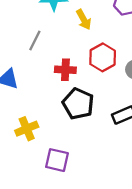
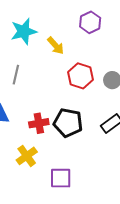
red cross: (65, 70) -> (39, 123), moved

